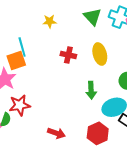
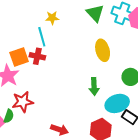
cyan line: (22, 47) -> (42, 37), moved
red cross: (68, 55) -> (37, 56), moved

